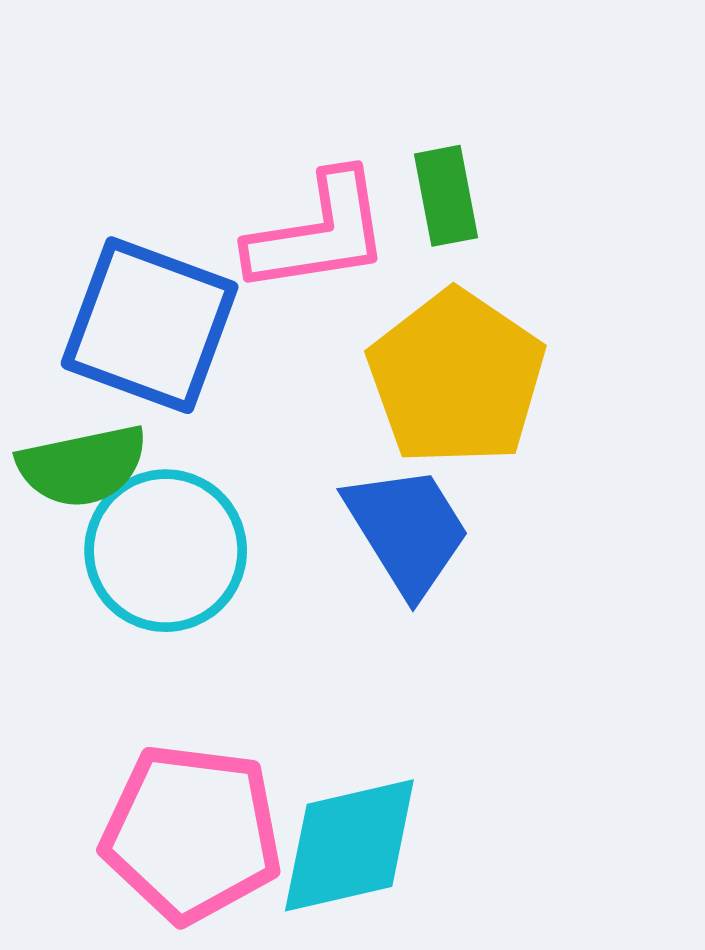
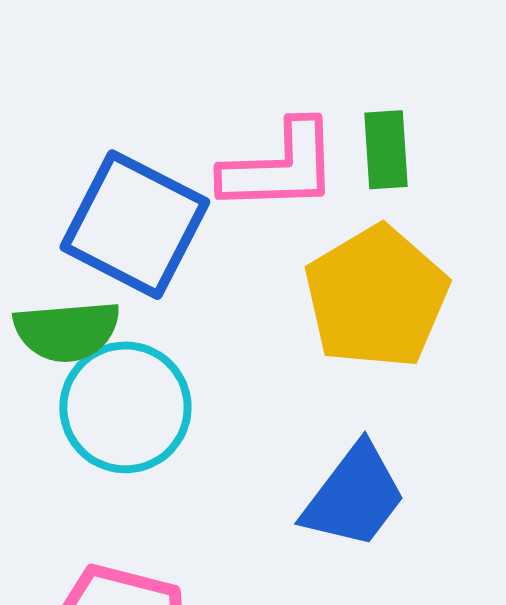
blue trapezoid: (407, 530) -> (354, 496), moved, turned 62

